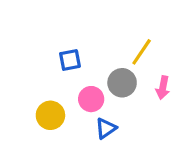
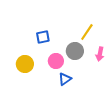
yellow circle: (50, 115) -> (25, 64), moved

